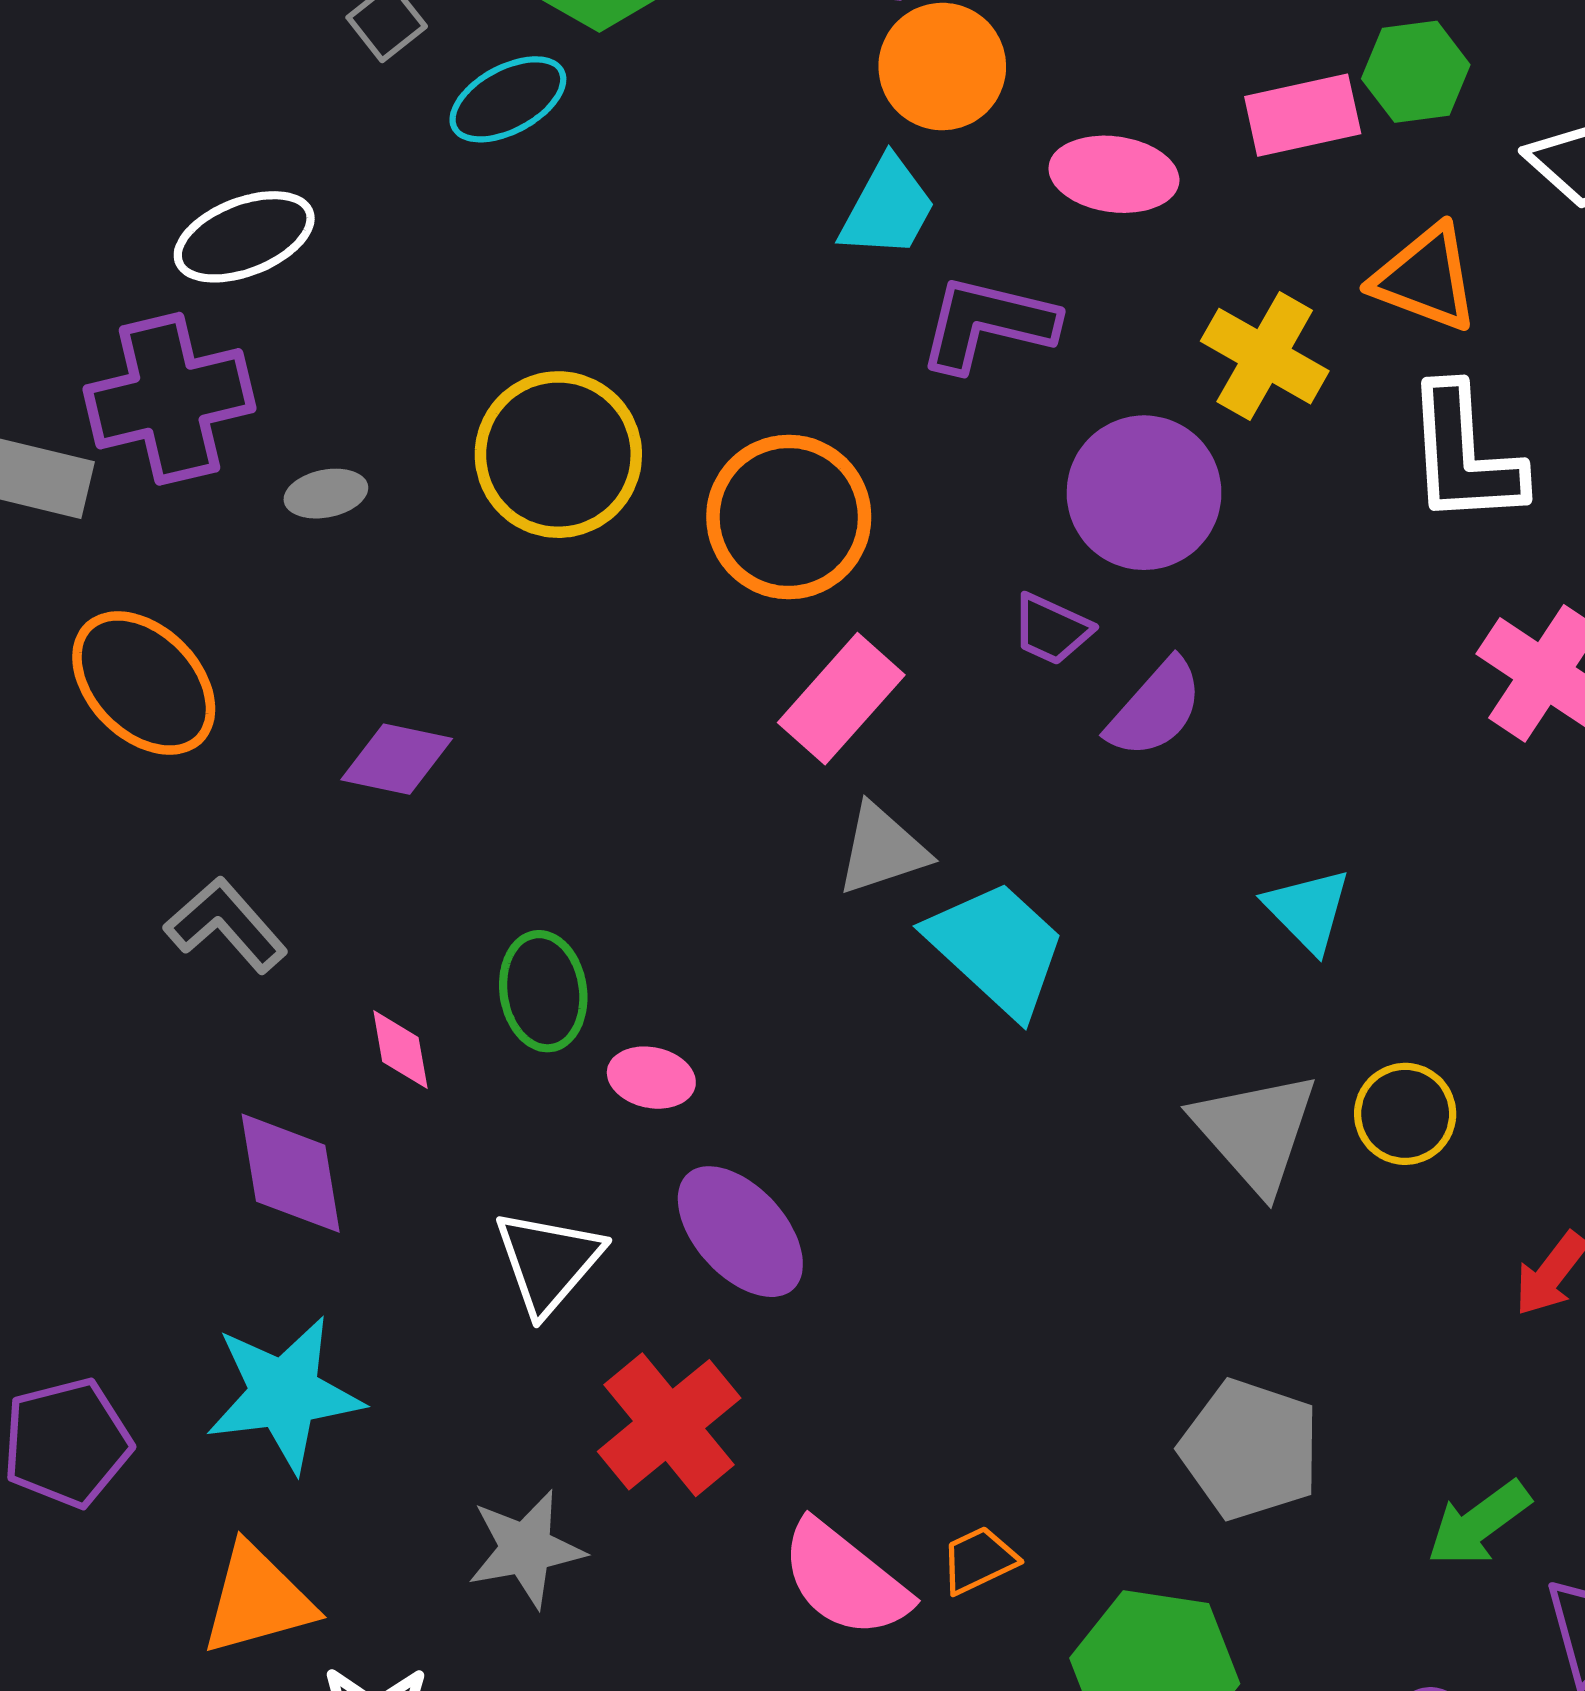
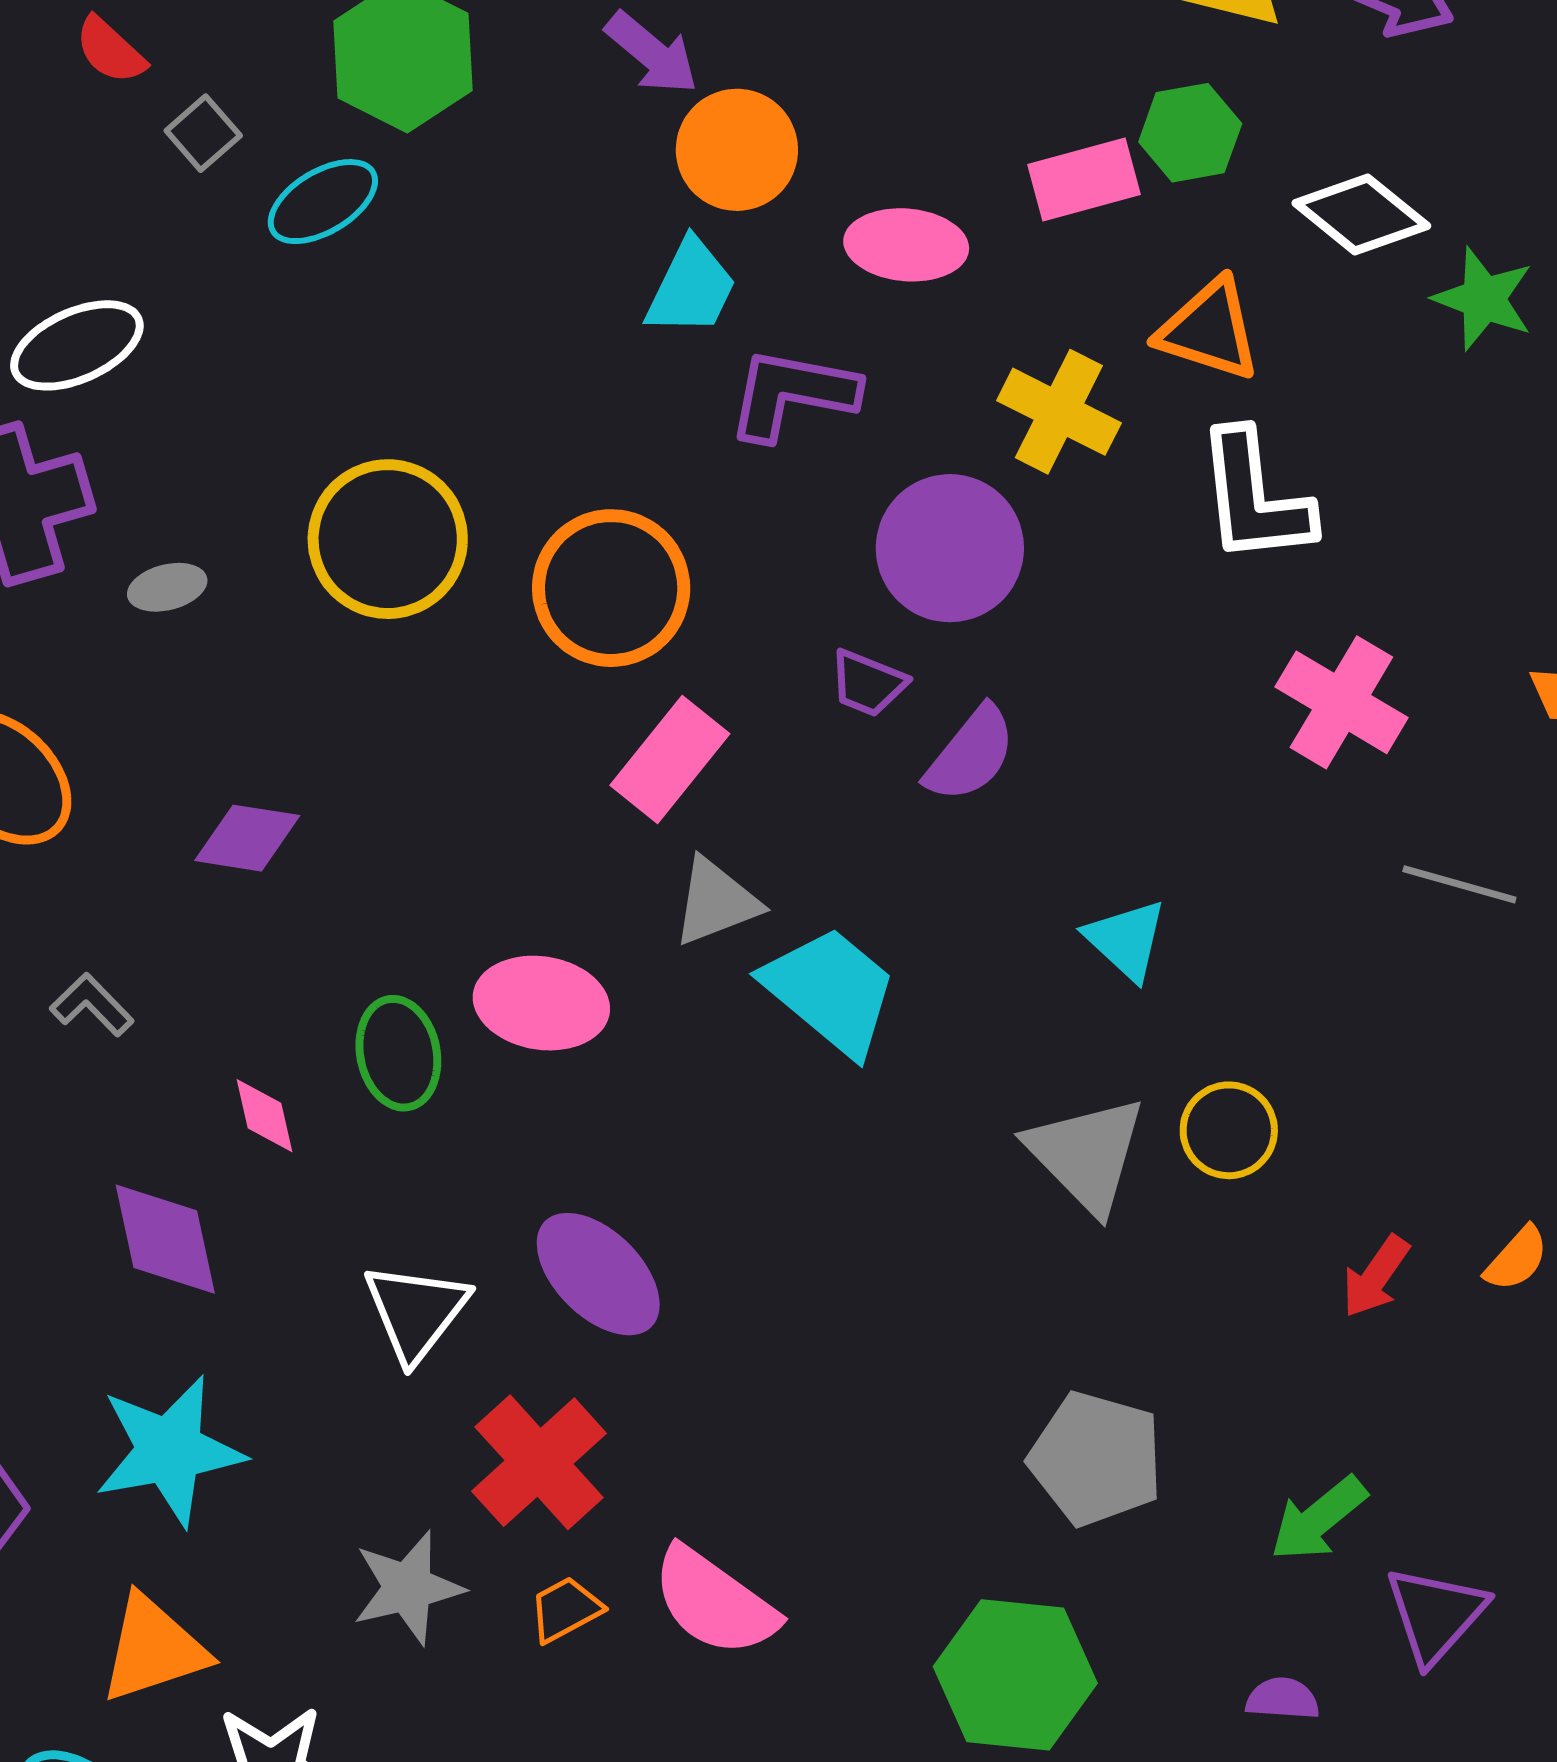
gray L-shape: (226, 925) -> (92, 1005), size x0.7
pink ellipse: (651, 1078) -> (541, 1003), moved, size x1.6
orange trapezoid: (979, 1560) -> (565, 1609), moved

